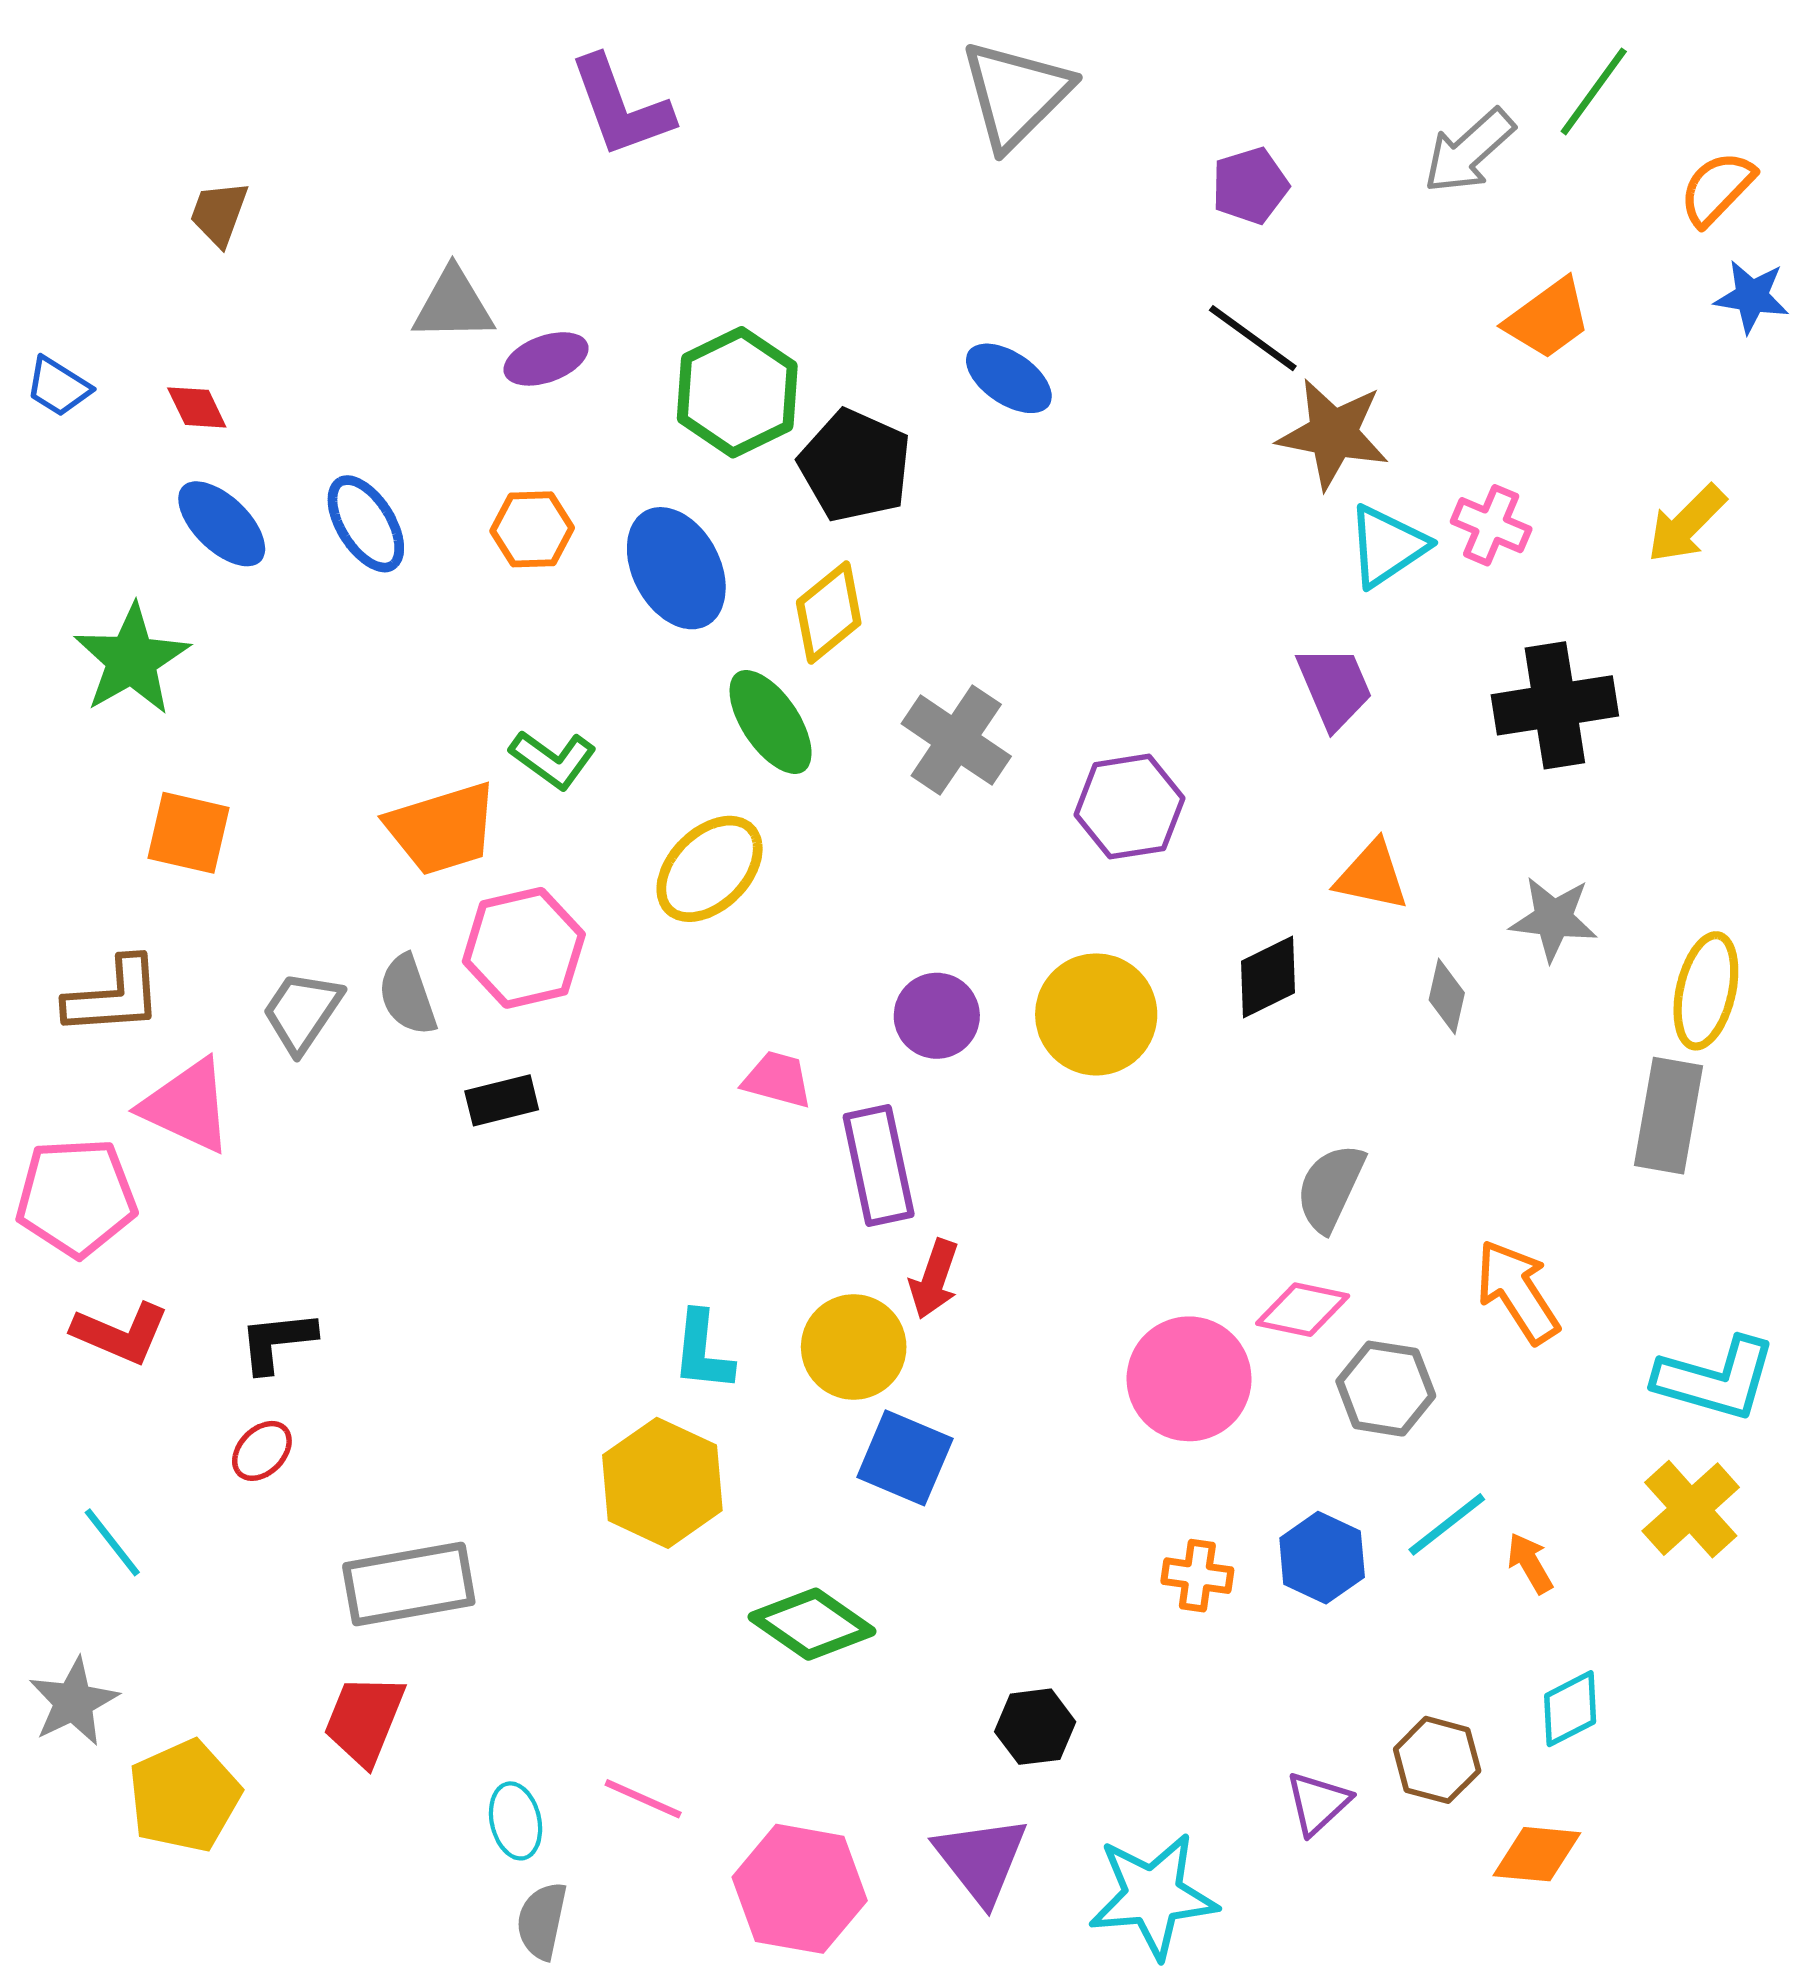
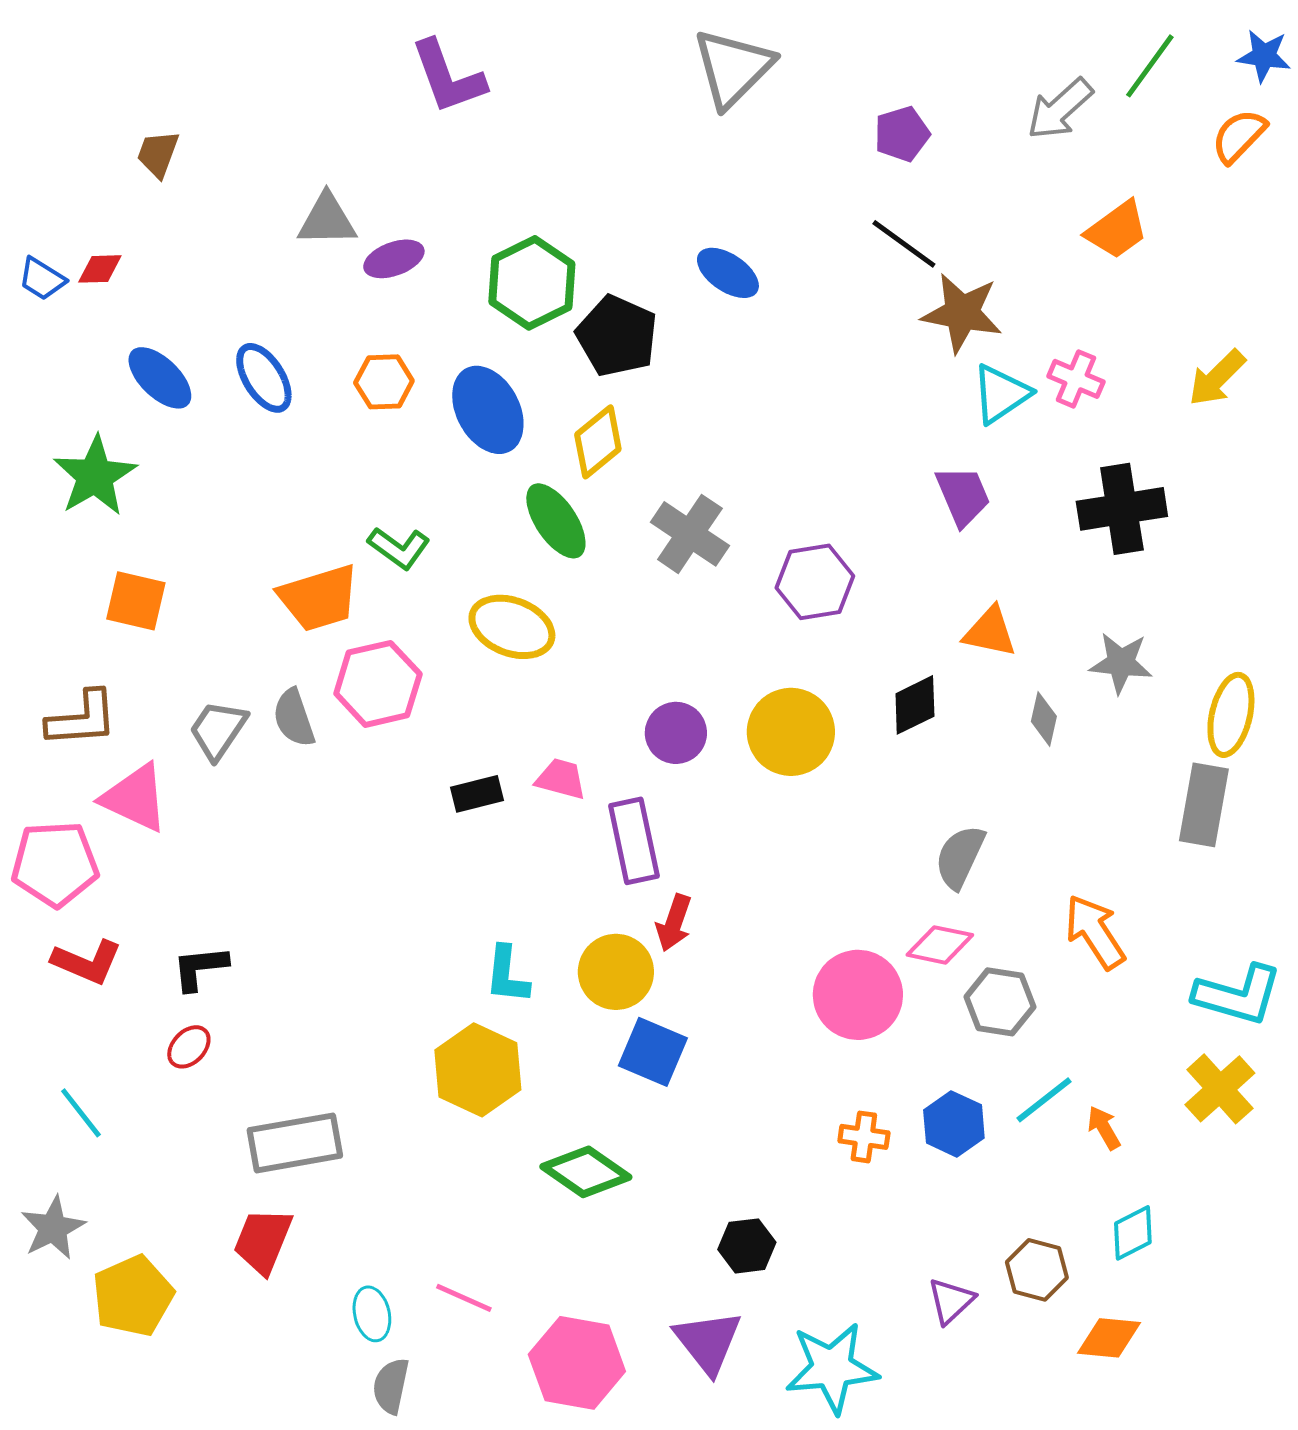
blue star: (1752, 297) -> (1264, 56), moved
red diamond: (197, 407) -> (100, 269), moved, turned -66
yellow ellipse: (710, 869) -> (512, 627), turned 66
black rectangle: (502, 1100) -> (477, 794), moved

